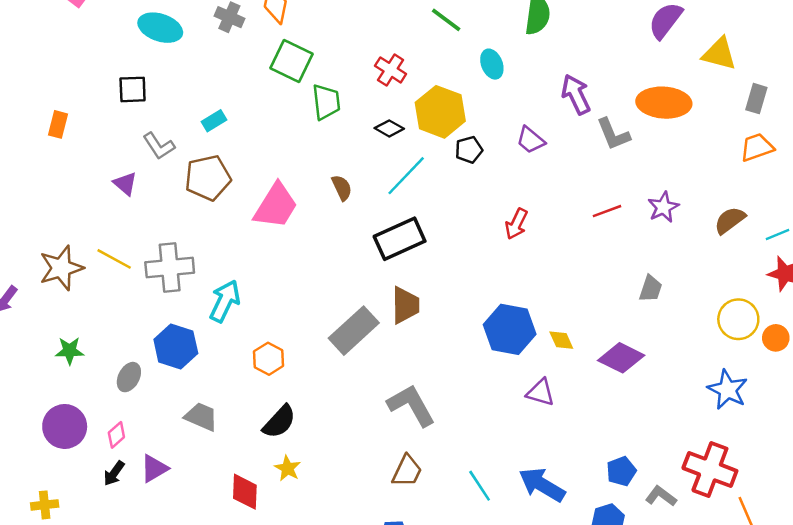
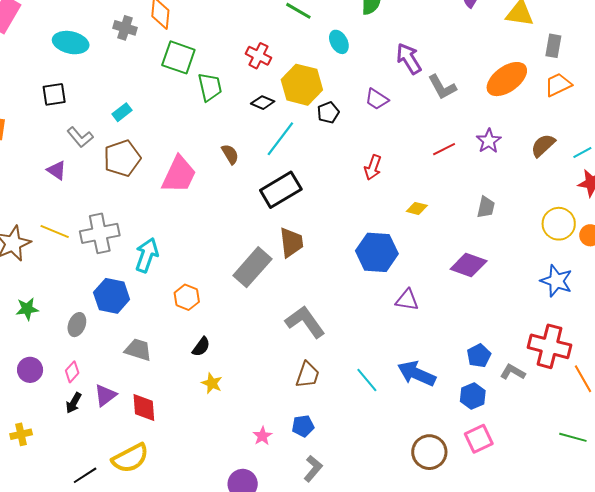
orange ellipse: (664, 103) -> (507, 79), moved, turned -33
yellow diamond: (561, 340) -> (417, 208), moved, turned -45
black semicircle: (279, 422) -> (201, 347), size x0.7
purple circle: (65, 426) -> (30, 370), size x0.7
red diamond: (245, 492) -> (144, 407), moved

